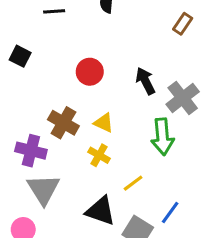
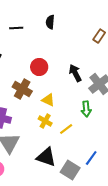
brown cross: (63, 123) -> (22, 89), moved
green arrow: (162, 137) -> (86, 109), size x0.7
yellow line: (133, 183) -> (66, 129), moved

